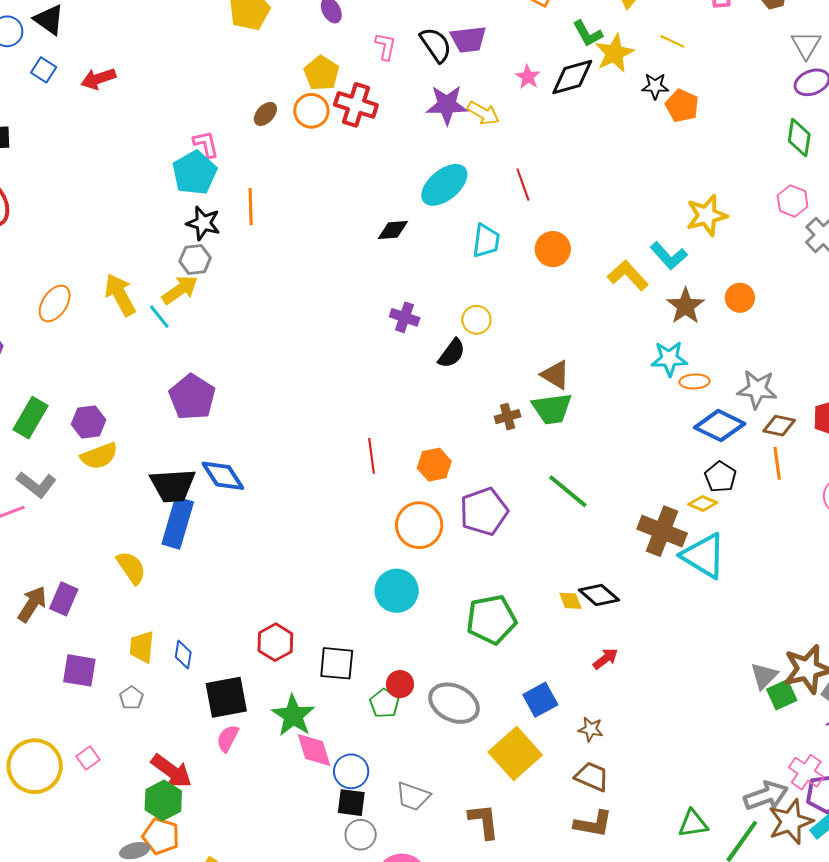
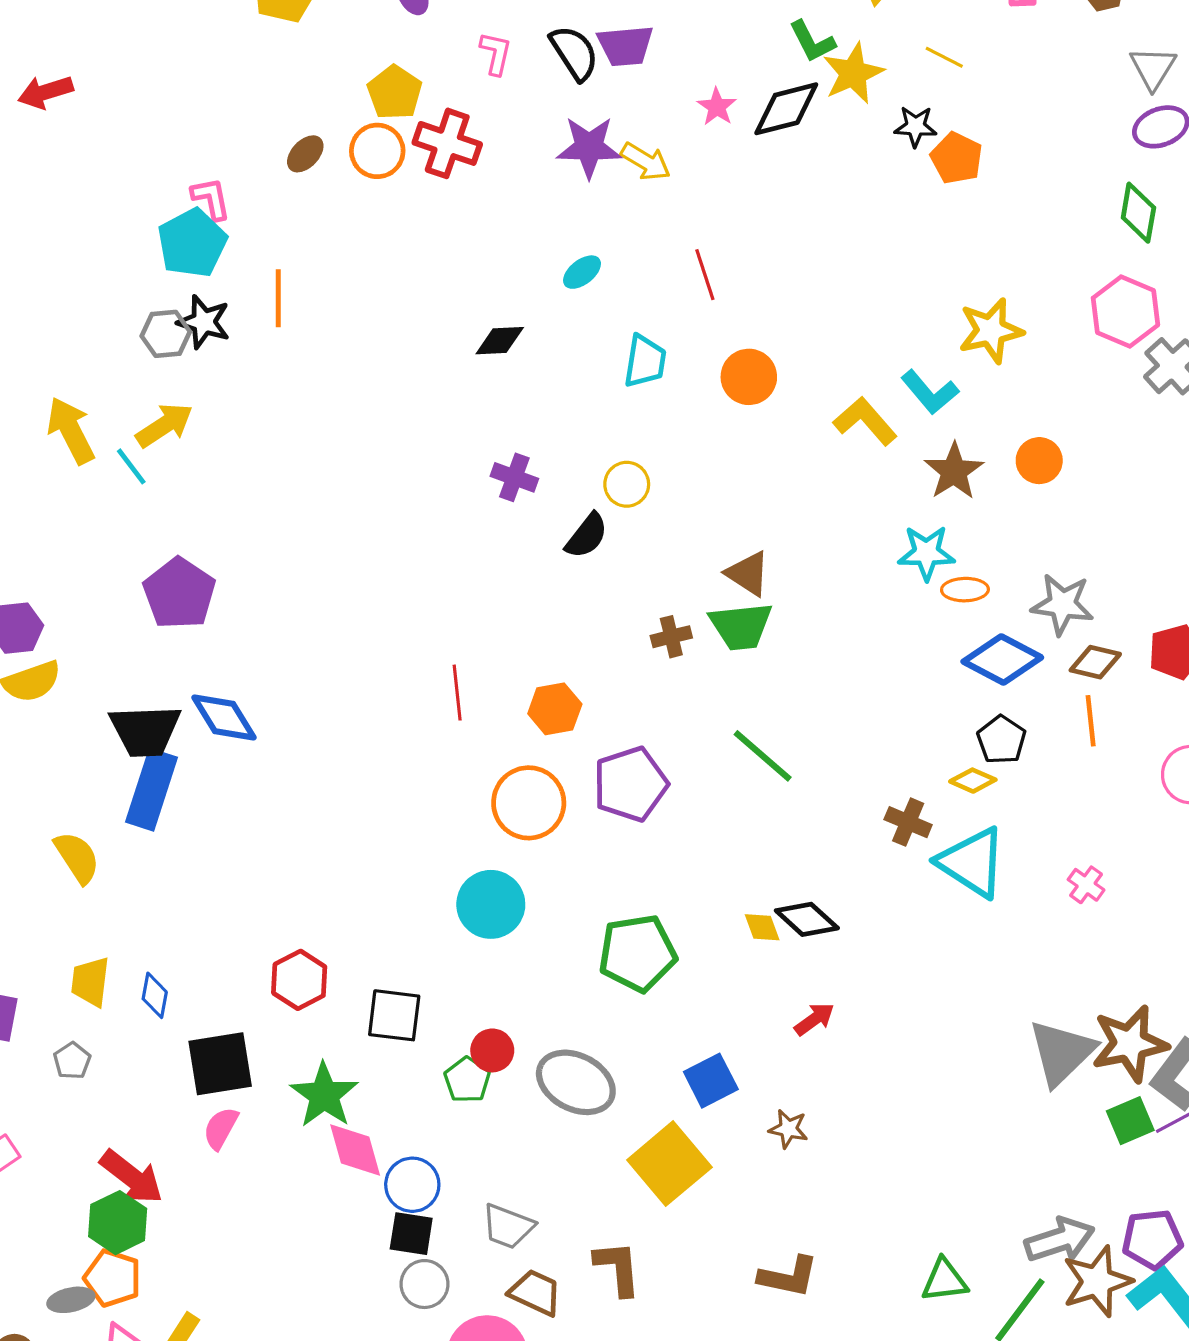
cyan ellipse: (444, 185) -> (582, 272), size x0.5
pink hexagon: (793, 201) -> (1125, 311), size x1.4
gray hexagon: (195, 259) -> (166, 334), moved
brown cross: (662, 531) -> (908, 822), size x0.6
gray triangle: (764, 676) -> (1062, 1052), size x1.6
green square: (782, 695) -> (1130, 1121), moved
pink cross: (806, 772) -> (1086, 885), moved, size x0.7
brown trapezoid: (592, 777) -> (535, 1293), moved

